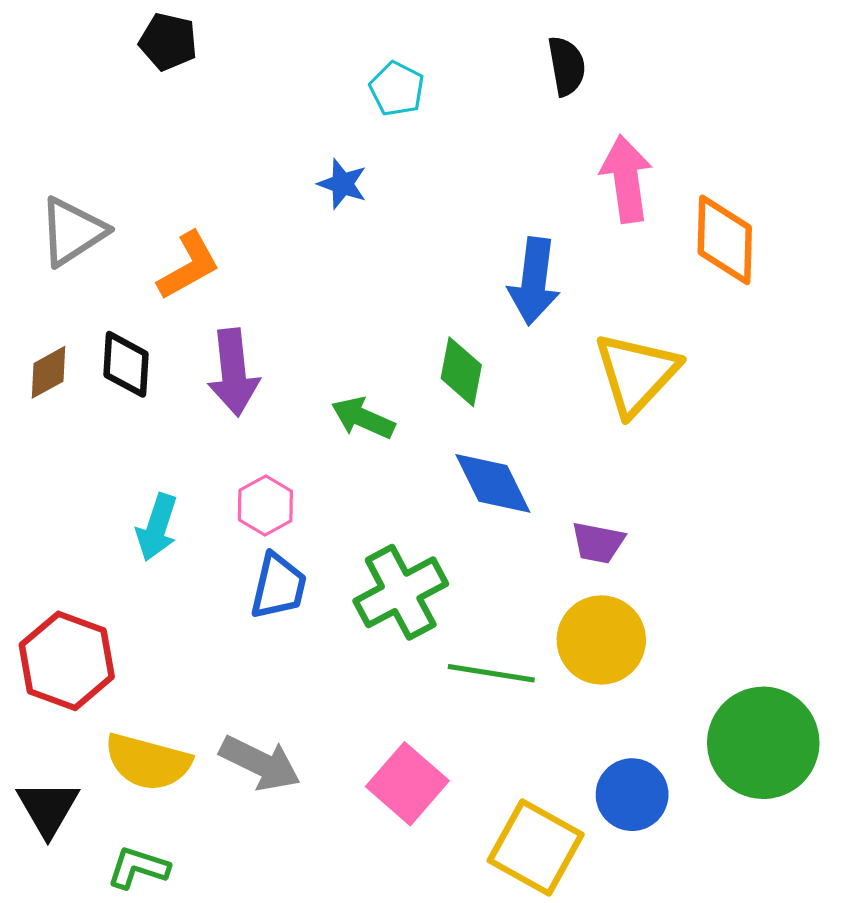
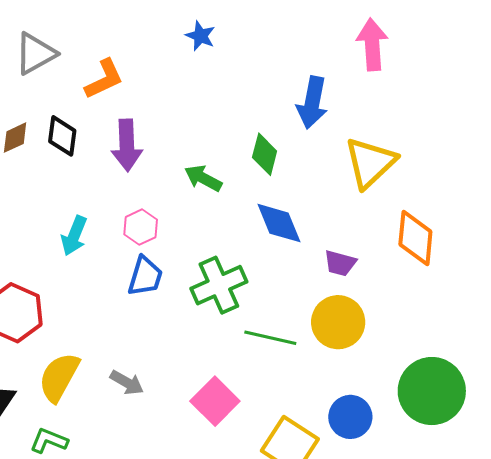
orange diamond: (725, 240) -> (415, 238), moved
yellow semicircle: (148, 762) -> (59, 377), turned 100
gray arrow: (260, 763) -> (127, 383), size x0.7

